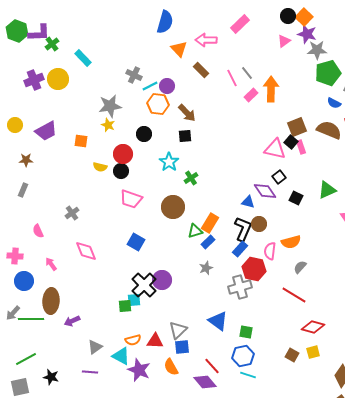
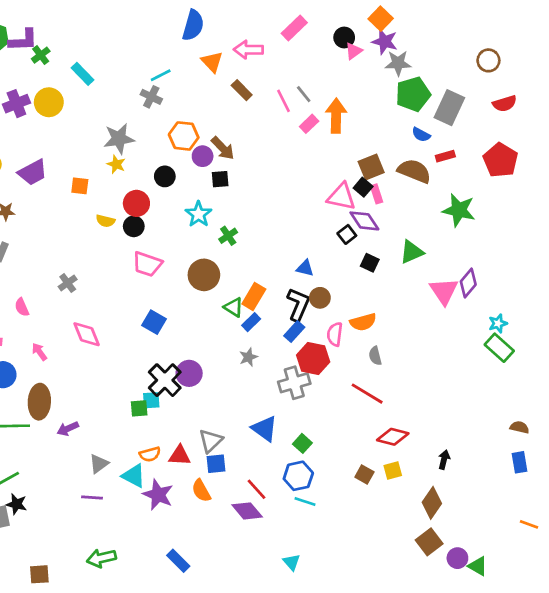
black circle: (288, 16) -> (344, 38), moved
cyan line: (150, 86) -> (161, 75), moved
purple circle: (167, 86) -> (203, 156), moved
purple diamond: (265, 191) -> (364, 221), moved
green triangle: (195, 231) -> (234, 307), turned 49
gray semicircle: (300, 267) -> (375, 356), turned -56
green square: (246, 332) -> (302, 443), turned 32
black star: (51, 377) -> (16, 504), moved

